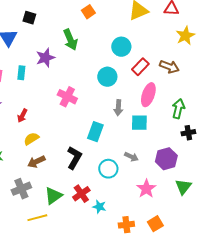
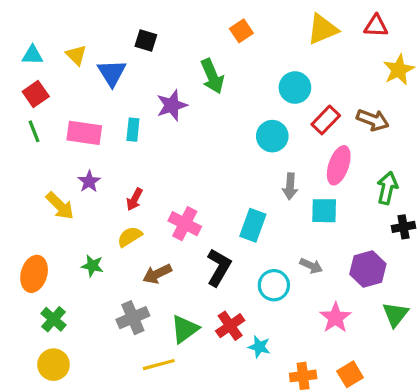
pink cross: (67, 97) -> (185, 224), moved
yellow semicircle: (31, 139) -> (130, 237), moved

